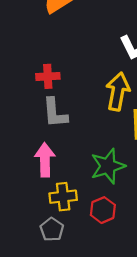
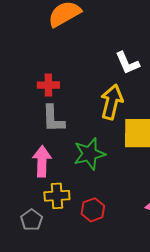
green star: (108, 166) -> (89, 154), moved
gray pentagon: (52, 229) -> (32, 220), moved

